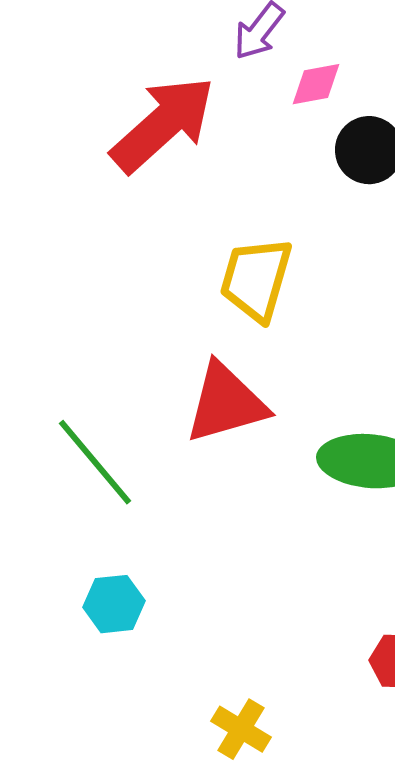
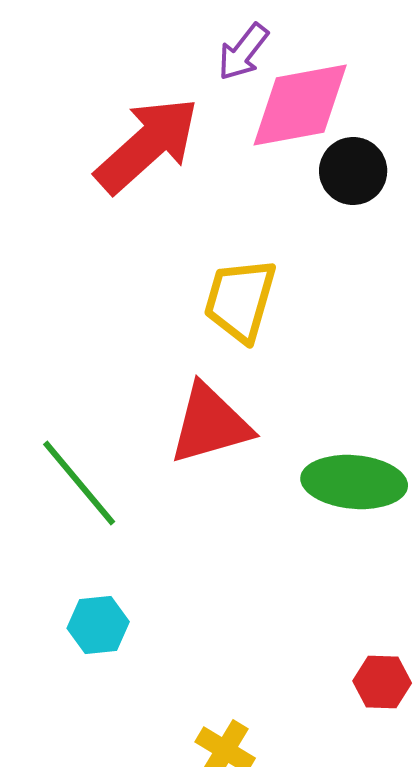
pink diamond: (316, 84) -> (300, 105), size x2.0

